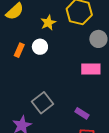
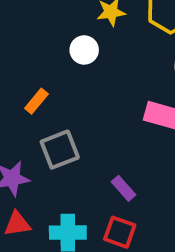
orange rectangle: (19, 50) -> (36, 101), moved

